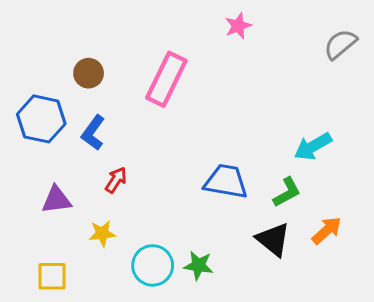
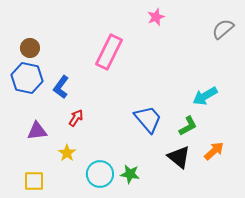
brown circle: (89, 73) -> (30, 48), moved
blue trapezoid: (226, 182) -> (148, 119), turned 40
yellow star: (102, 233) -> (67, 153), turned -30

